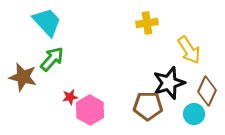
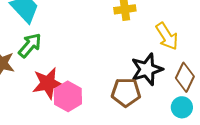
red star: (70, 97) -> (48, 83), size x2.0
cyan circle: (194, 114) -> (182, 107), moved

